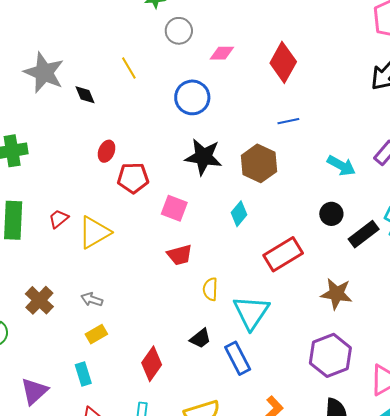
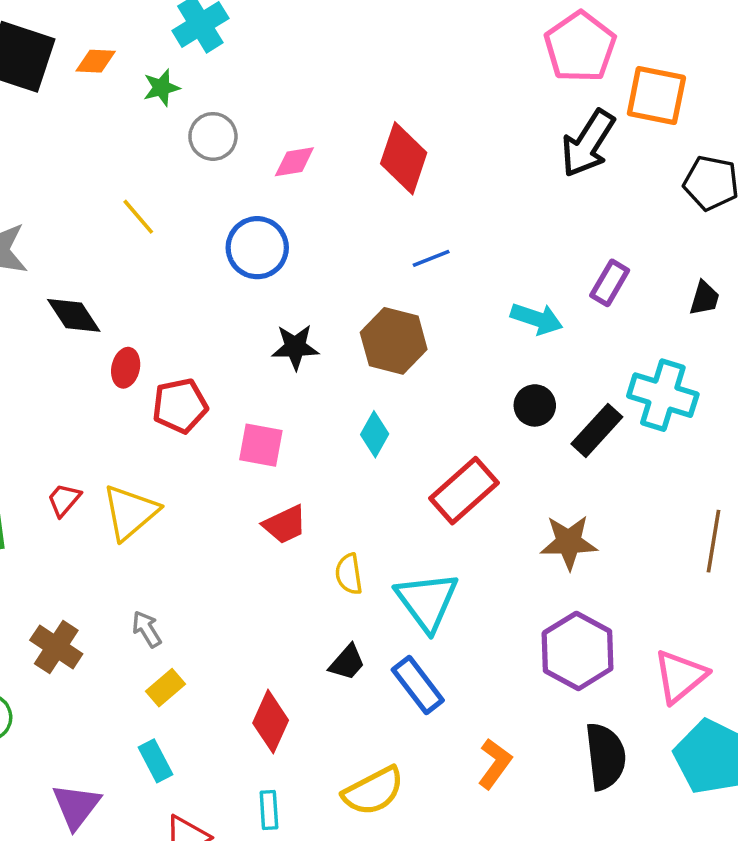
black diamond: (85, 95) -> (74, 315), moved, size x1.4
black star: (203, 157) -> (295, 347), size x0.7
gray arrow: (92, 299) -> (147, 629), turned 50

